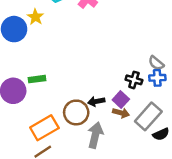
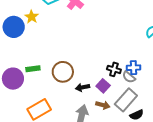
gray semicircle: (156, 63) -> (129, 77), moved
brown circle: (76, 112) -> (63, 72), moved
brown arrow: (121, 113) -> (103, 105), moved

